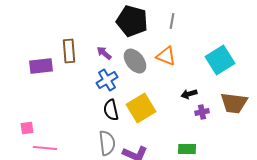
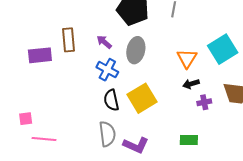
orange triangle: (166, 56) -> (187, 58), moved, turned 40
gray ellipse: (135, 61) -> (136, 50), turned 50
blue cross: (107, 80) -> (107, 70), turned -30

